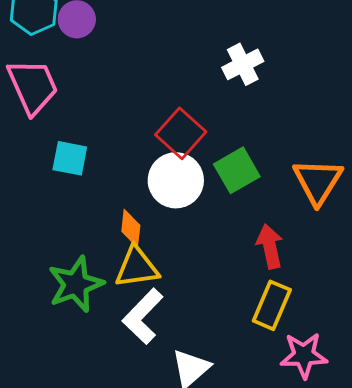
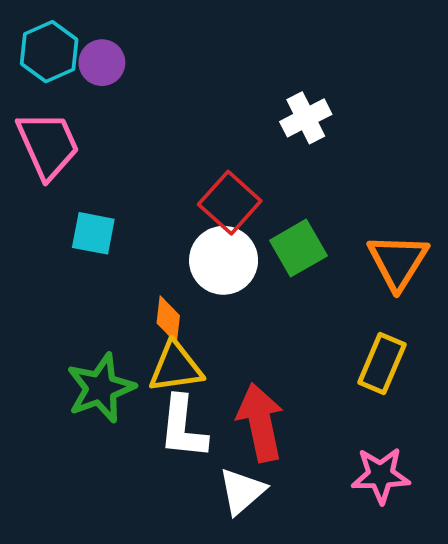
red arrow: (270, 246) -> (260, 422), moved, size x1.4
yellow rectangle: (272, 305) -> (382, 364), moved
white L-shape: (143, 316) -> (183, 427), turned -38

